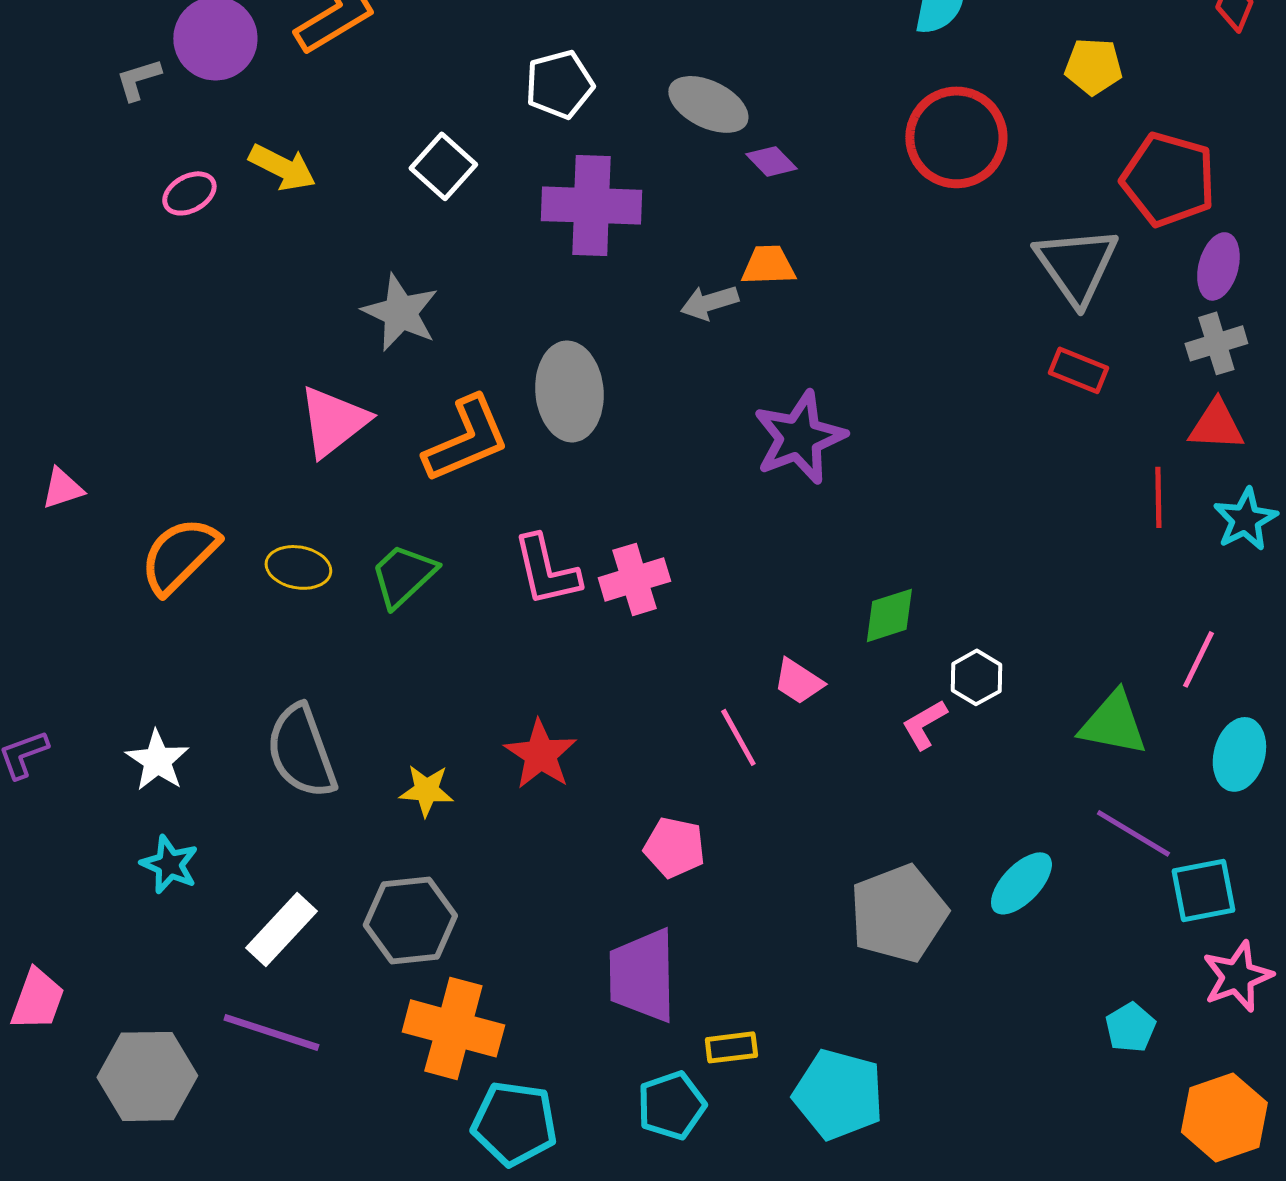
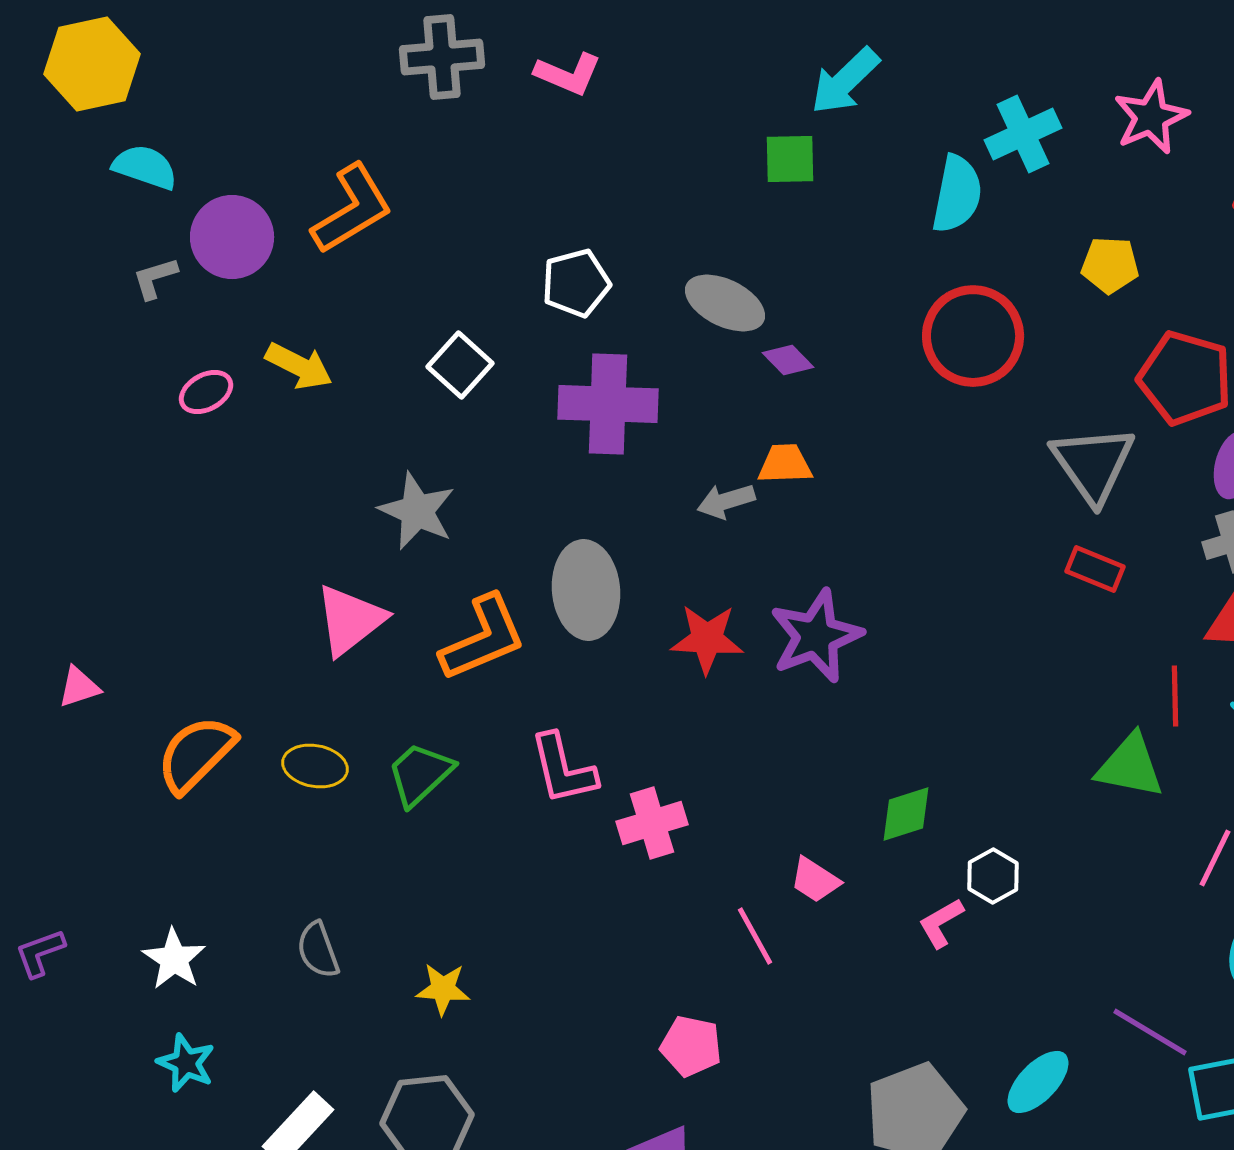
pink cross: (634, 579) -> (652, 823), moved
green triangle: (1113, 723) -> (1130, 766), moved
gray semicircle: (301, 751) -> (318, 950), size x0.6
red star: (540, 754) -> (707, 639), moved, turned -30

